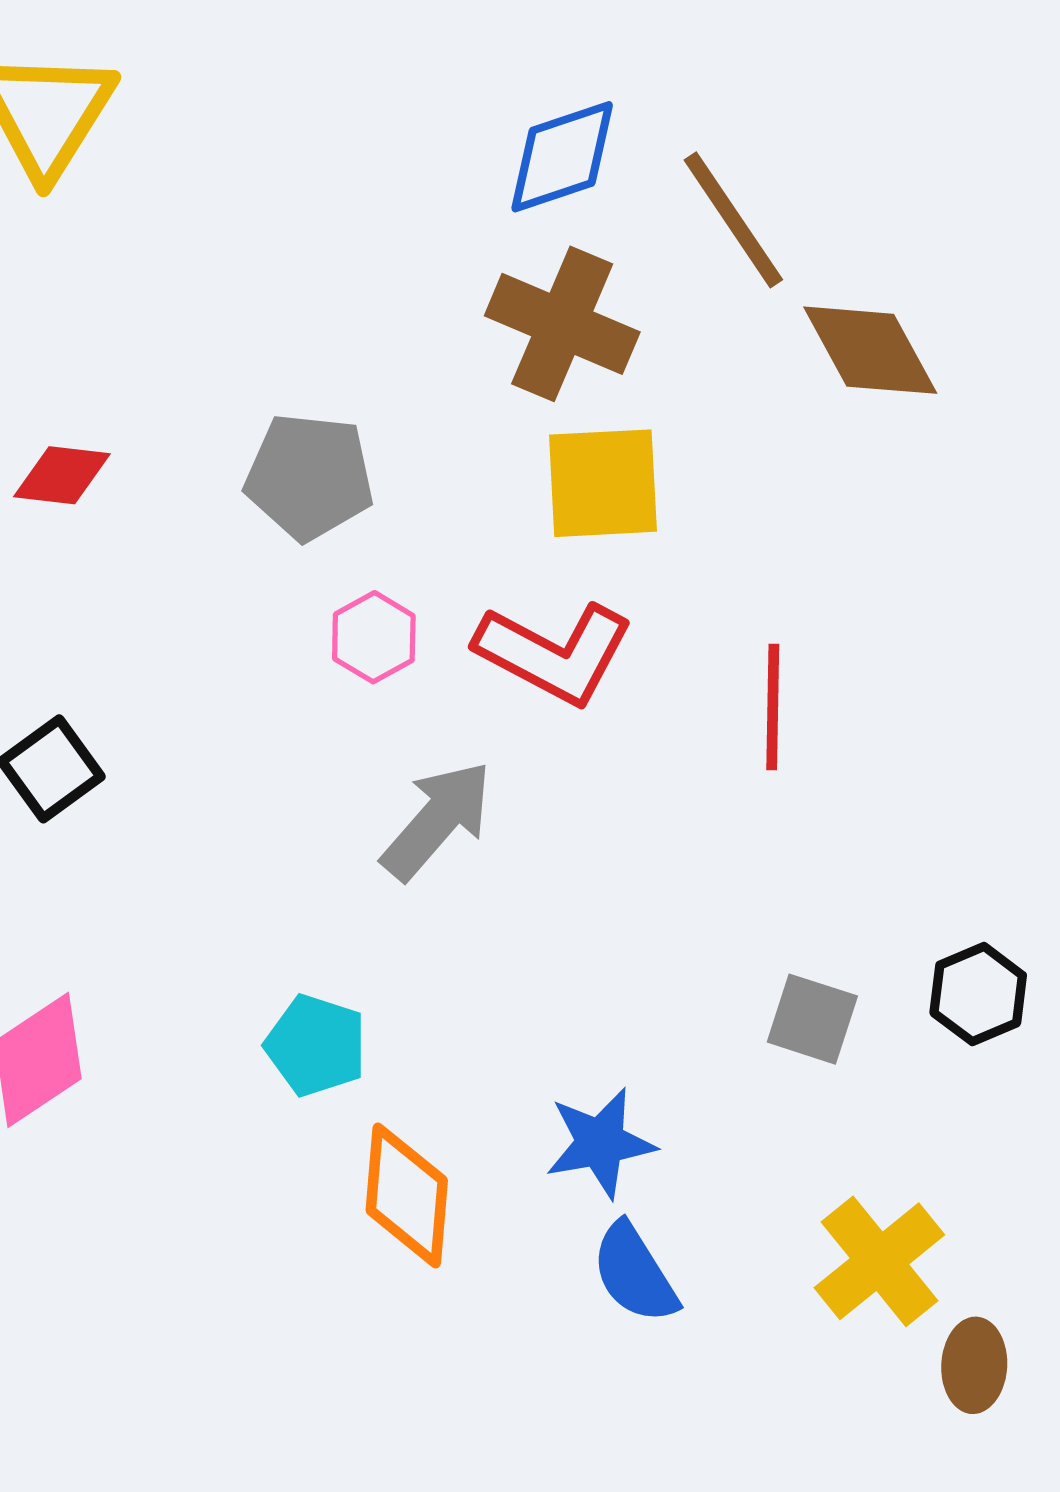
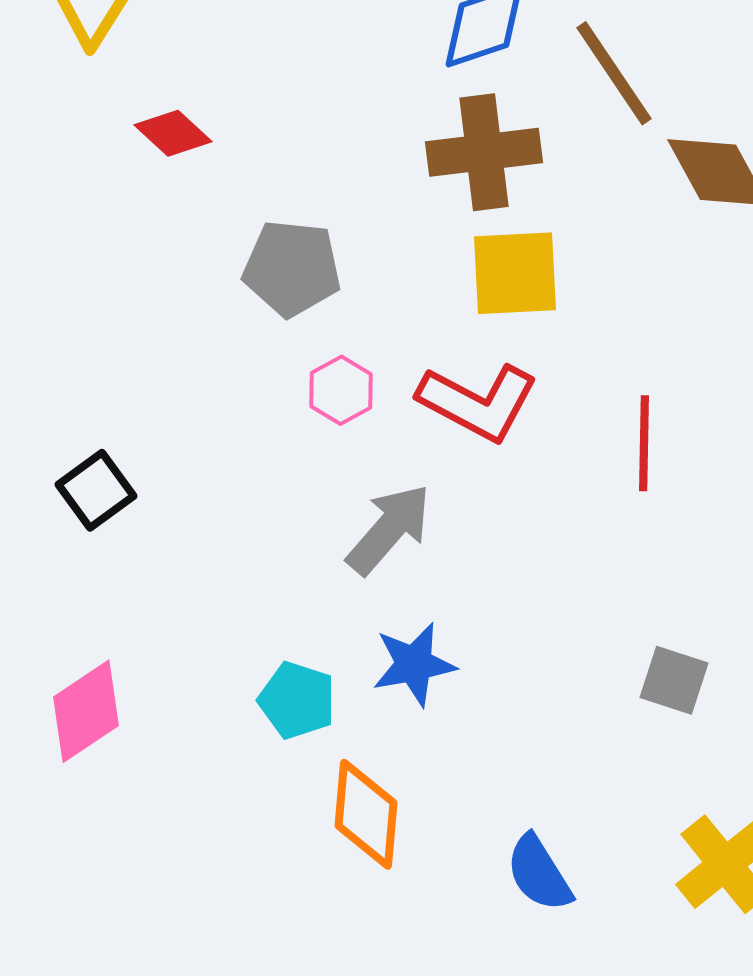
brown cross: (562, 324) -> (484, 152), turned -30
red diamond: (62, 475) -> (173, 133), moved, turned 36
blue star: (600, 1143) -> (414, 664), moved

